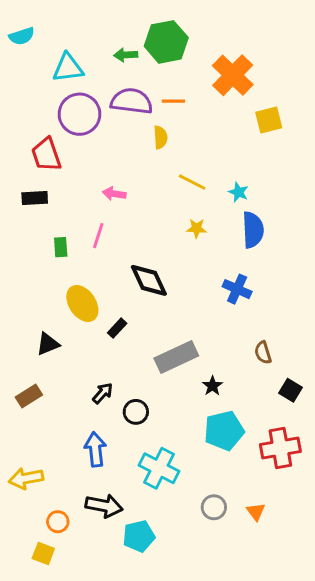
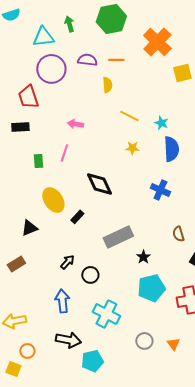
green arrow: (126, 55) -> (69, 24), moved, turned 77
purple semicircle: (132, 101) -> (87, 60), size x0.7
orange circle: (58, 522) -> (27, 351), moved
yellow square: (43, 554) -> (13, 369), moved

